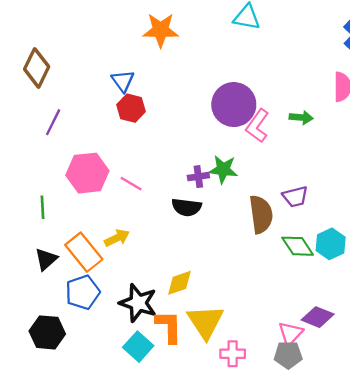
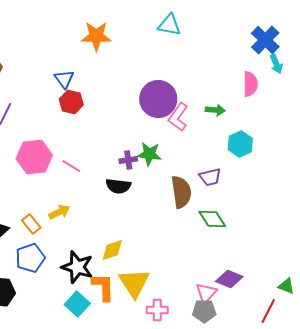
cyan hexagon: (331, 244) -> (240, 144), moved
orange rectangle: (84, 252) -> (31, 224), size x0.6

